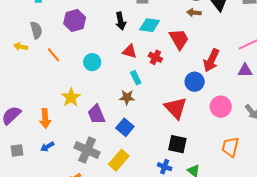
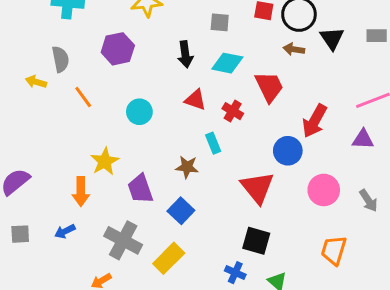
cyan rectangle: (136, 78) -> (213, 143), moved
orange arrow: (45, 119) -> (81, 192), moved

